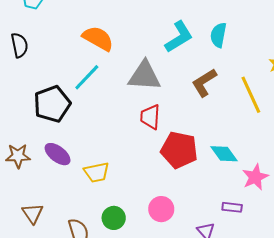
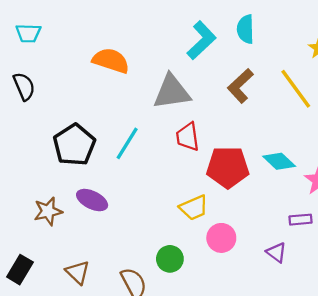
cyan line: (87, 77) -> (127, 143), moved
yellow trapezoid: (96, 172) -> (194, 208), moved

